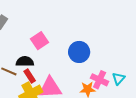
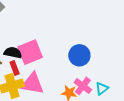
pink square: (39, 41) -> (30, 52), moved, size x1.4
blue circle: (79, 52) -> (79, 55), moved

